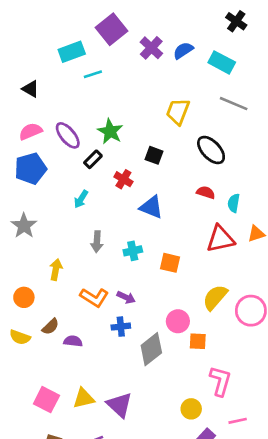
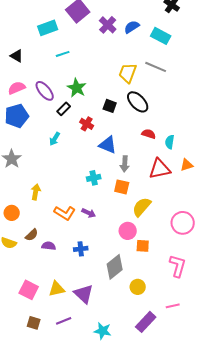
cyan line: (93, 74) -> (63, 54), moved
gray line: (234, 104) -> (156, 67), moved
black ellipse: (211, 150) -> (138, 102), moved
gray arrow: (97, 242) -> (125, 164), moved
yellow semicircle: (215, 297) -> (142, 207), moved
blue cross: (121, 327) -> (81, 249), moved
gray diamond: (151, 349) -> (115, 267), moved
pink L-shape: (220, 381) -> (178, 266), moved
yellow circle: (191, 409) -> (138, 287), moved

